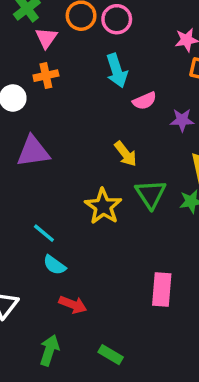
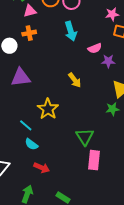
pink triangle: (46, 38) -> (30, 11), turned 40
pink semicircle: (145, 101) -> (95, 48), moved
green triangle: (151, 194) -> (85, 137), moved
yellow star: (103, 206) -> (48, 109), moved

